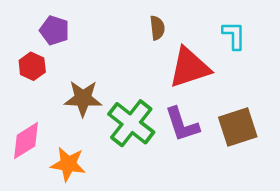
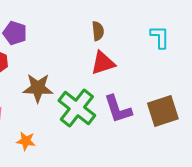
red triangle: (189, 67) -> (103, 63), moved, size x0.7
orange star: (68, 164) -> (26, 141), size x0.7

